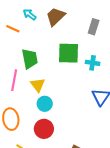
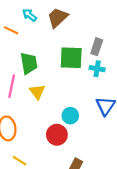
gray rectangle: (94, 27) -> (97, 47), moved
cyan circle: (45, 104) -> (70, 116), moved
red circle: (44, 129) -> (57, 135), moved

